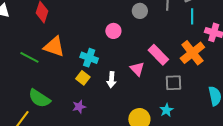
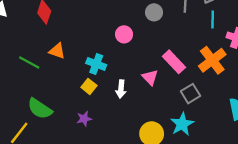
orange triangle: (54, 47) -> (57, 51), size x0.7
gray square: (174, 83) -> (191, 94), turned -30
cyan star: (166, 110) -> (182, 124), size x1.5

